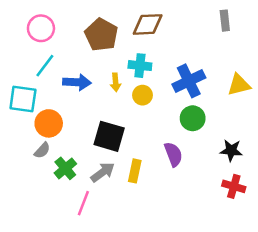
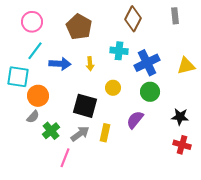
brown diamond: (148, 24) -> (133, 19), moved, turned -60
cyan cross: (140, 66) -> (119, 51), moved
yellow circle: (142, 95) -> (113, 88), moved
purple semicircle: (173, 154) -> (135, 120), turned -120

